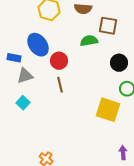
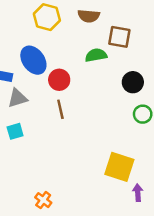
cyan square: (23, 103) -> (15, 131), turned 32
yellow square: (108, 110) -> (119, 167), moved

